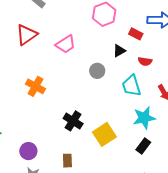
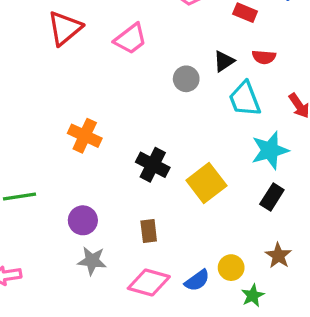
black triangle: (119, 51) -> (224, 61), moved
orange cross: (35, 86) -> (85, 136), moved

